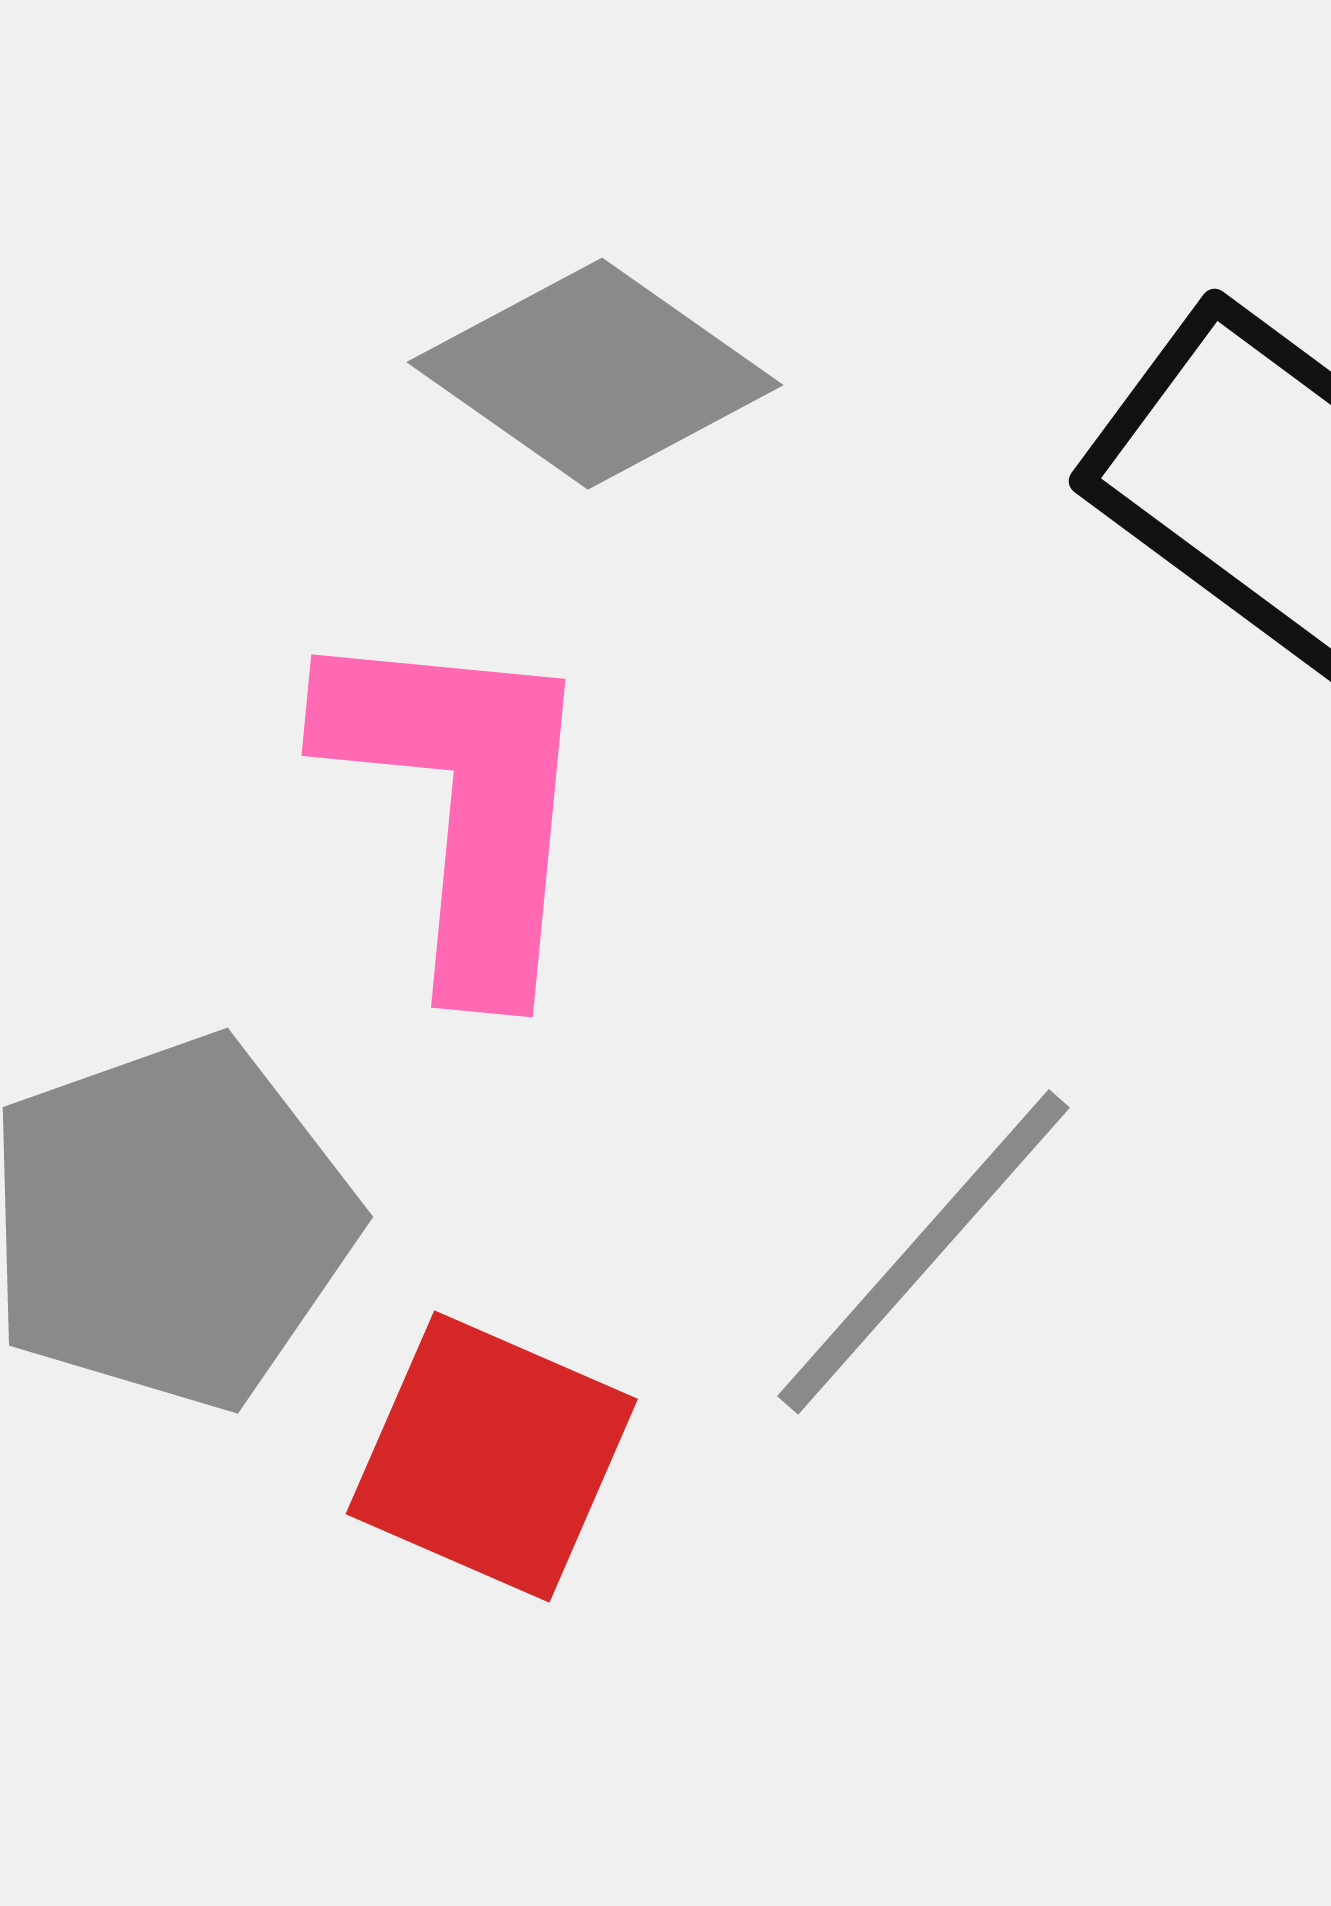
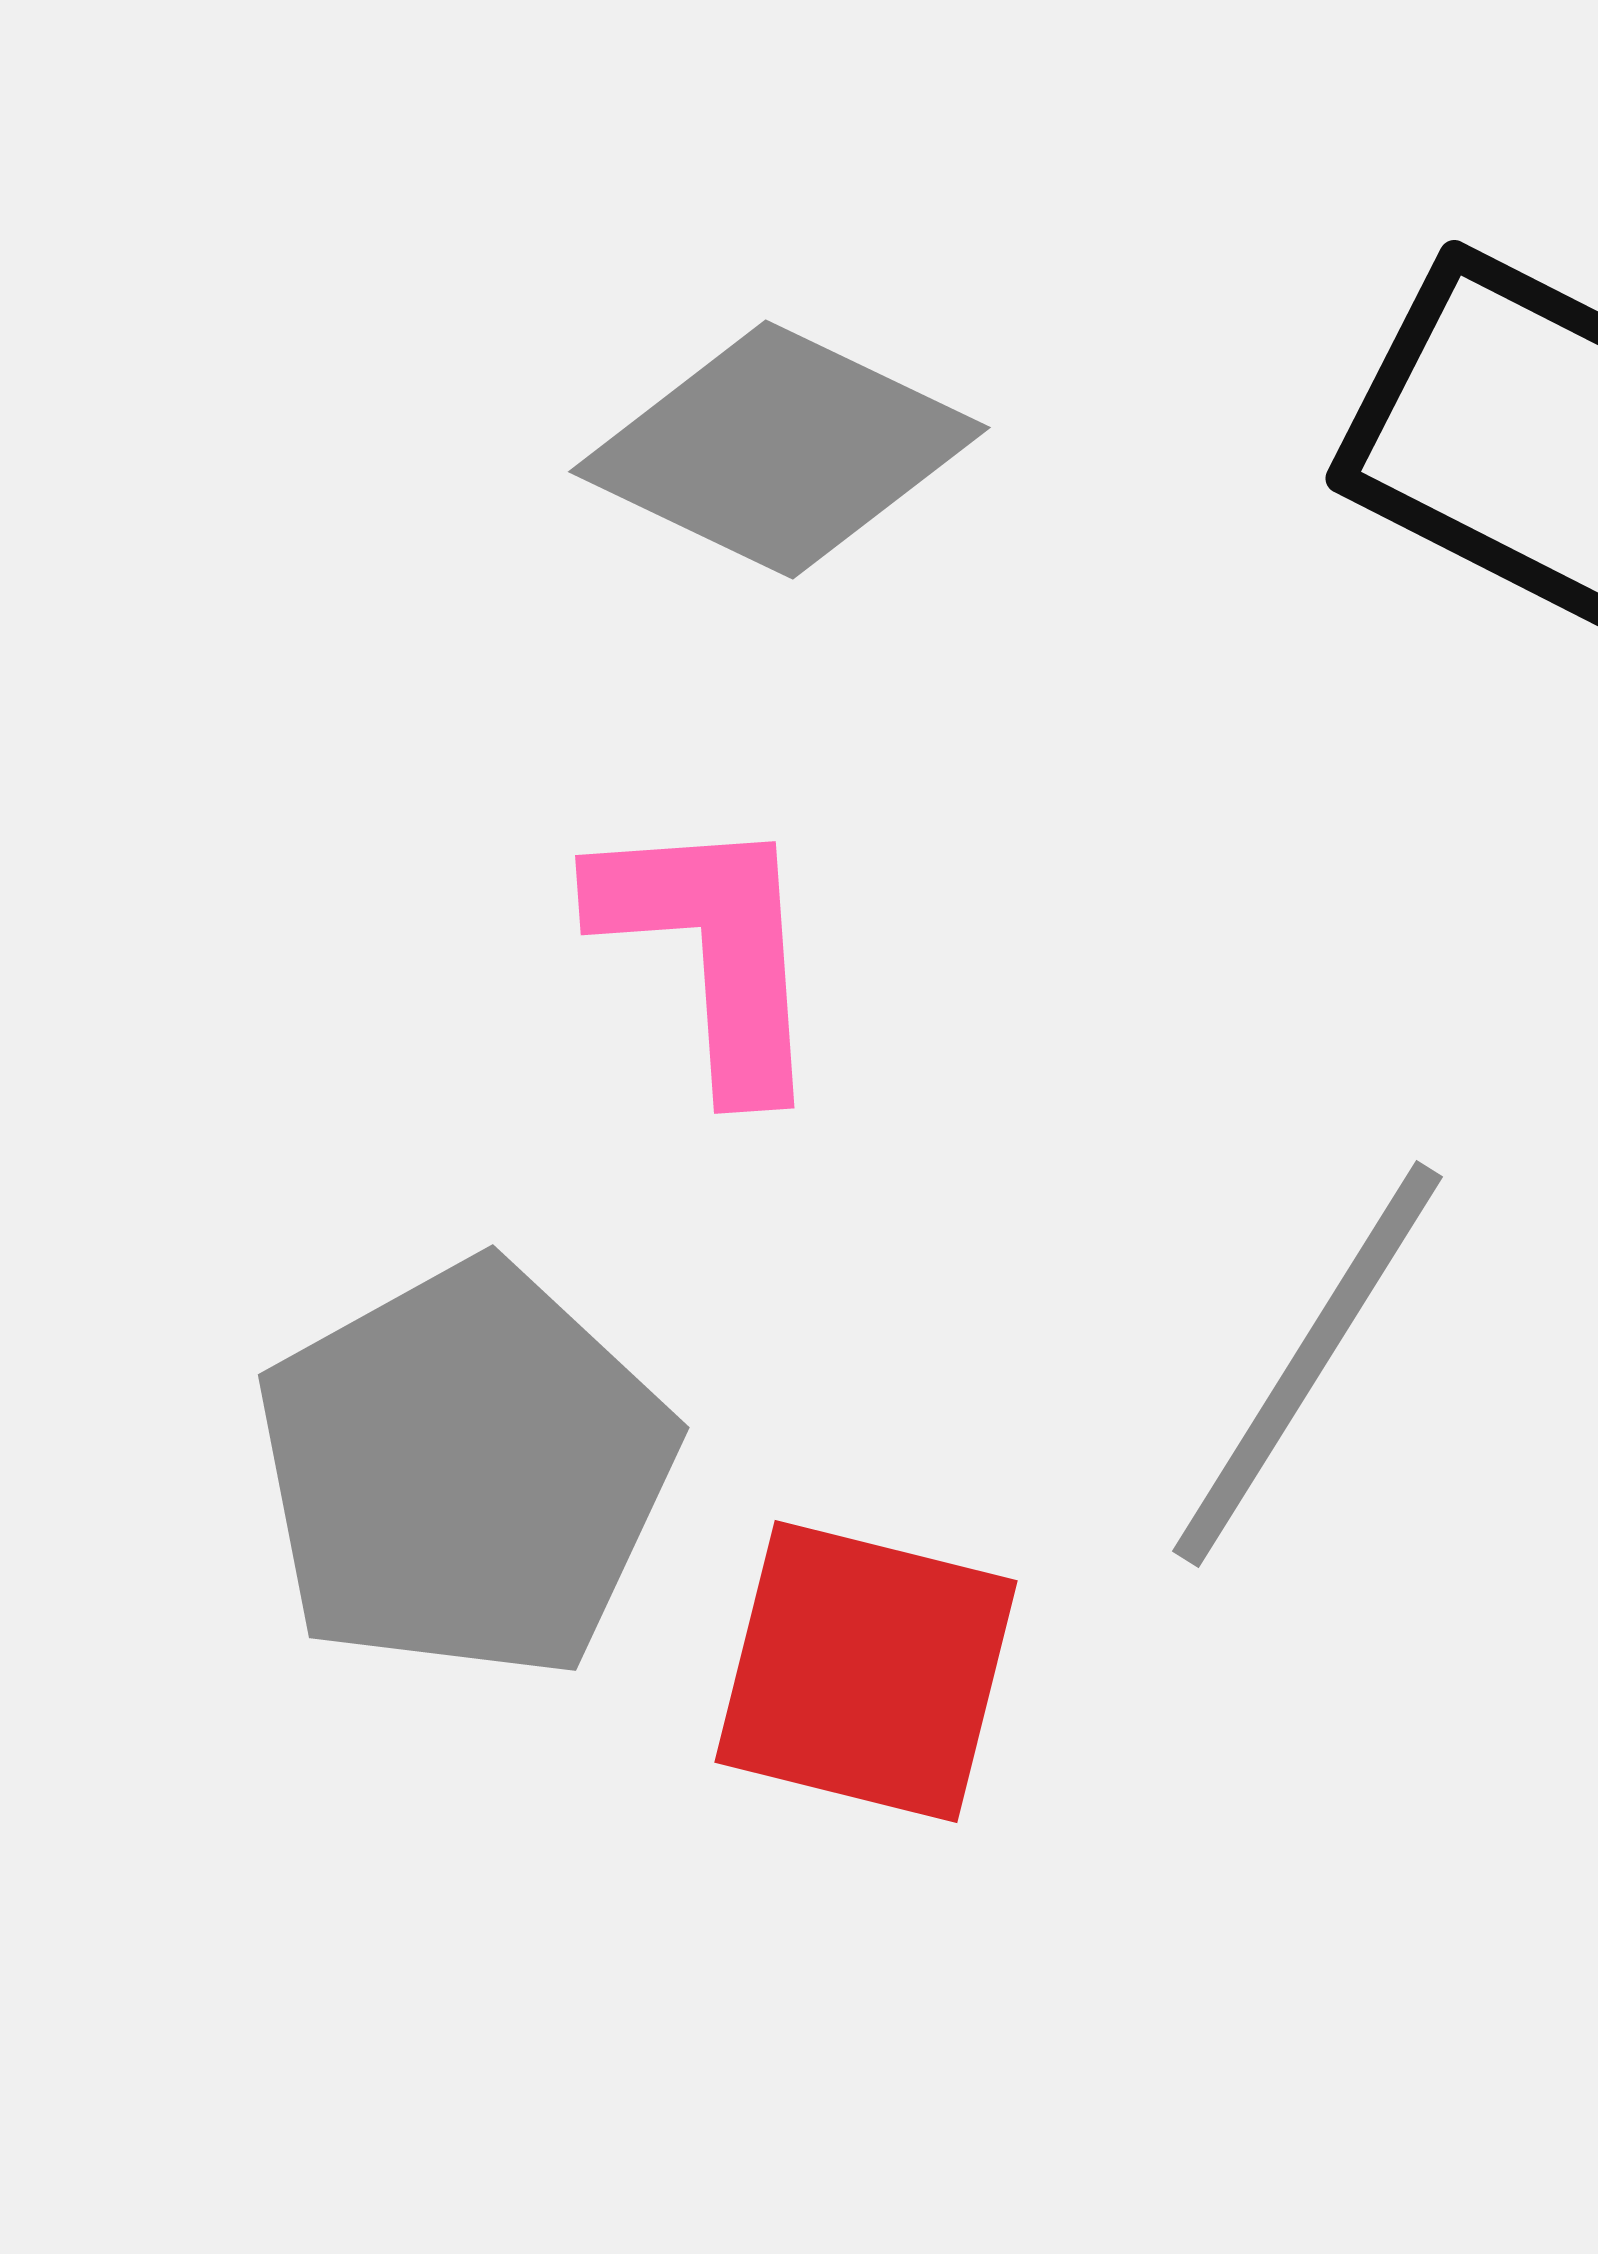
pink L-shape: (462, 803) -> (712, 951), size x0.7

